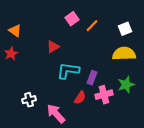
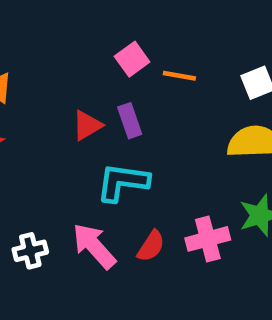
orange line: (92, 26) -> (179, 76), turned 56
purple rectangle: (92, 78) -> (130, 121), moved, turned -40
pink arrow: (56, 114) -> (94, 246), moved

